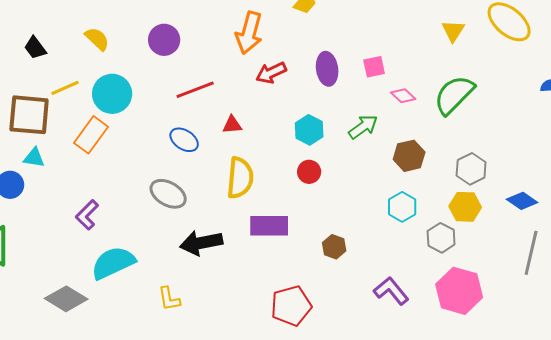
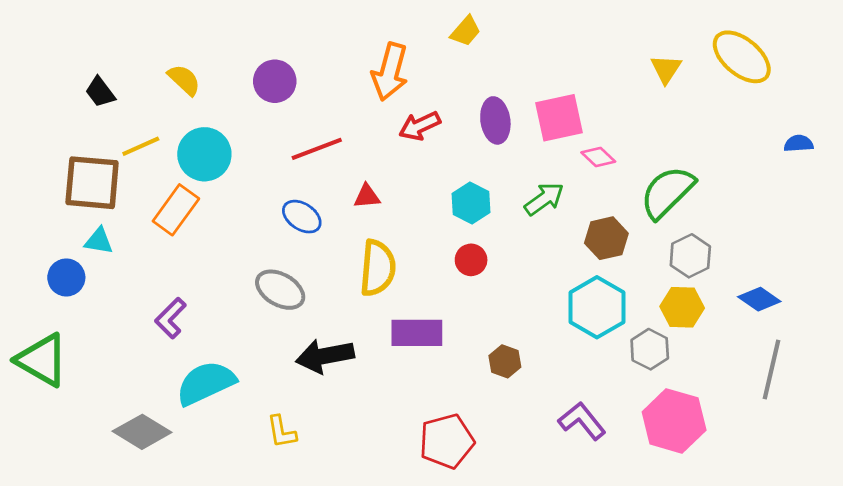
pink square: (374, 67) -> (559, 118), size x1.6
green semicircle: (454, 95) -> (667, 192), moved
cyan hexagon: (402, 207) -> (597, 307), size x1.5

